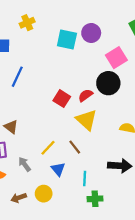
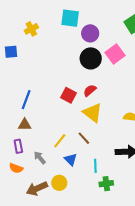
cyan square: (67, 39) -> (70, 18), moved
blue line: (17, 77) -> (26, 100), moved
black circle: (108, 83) -> (91, 58), moved
brown triangle: (11, 127) -> (25, 125), turned -32
brown arrow: (19, 198) -> (37, 189), size x1.5

